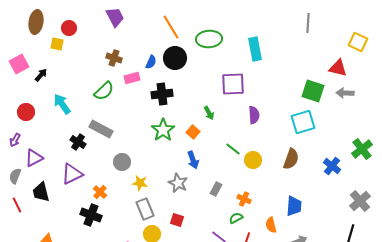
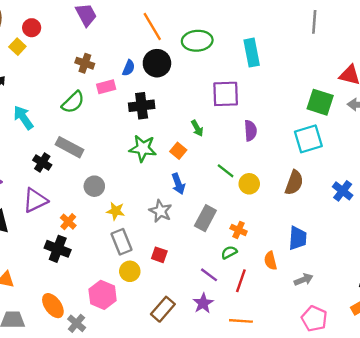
yellow square: (57, 44) -> (17, 47), turned 32
green star: (163, 130) -> (143, 148), turned -30
gray rectangle: (216, 189) -> (205, 218), size x1.5

